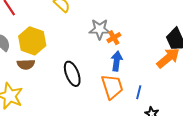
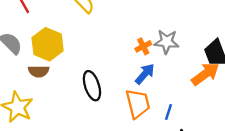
gray star: (100, 29) -> (167, 42), moved
blue arrow: (117, 61) -> (145, 74), turned 30

